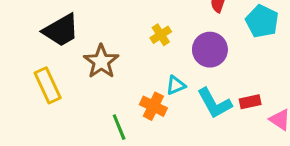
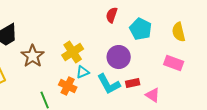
yellow cross: (161, 35) -> (73, 52), moved, size x1.5
purple circle: (210, 50) -> (119, 57), moved

